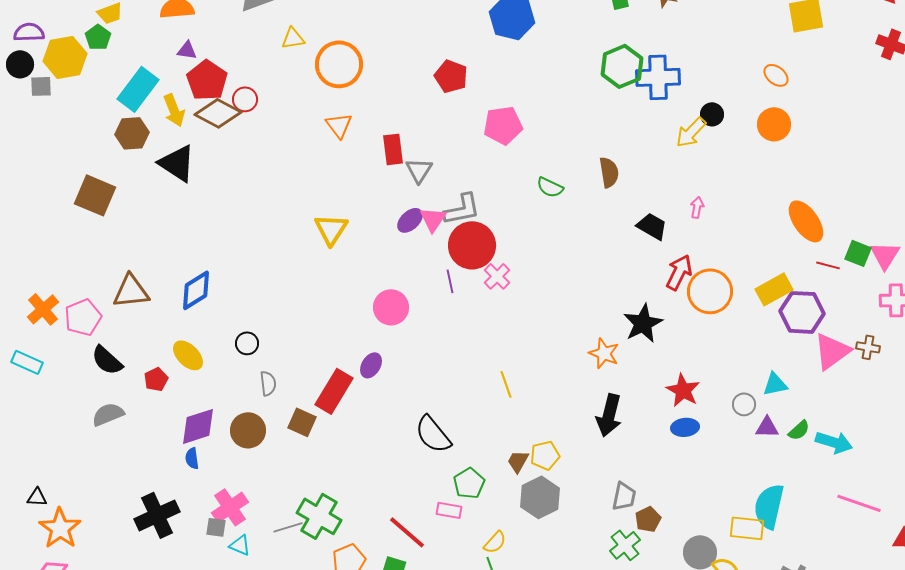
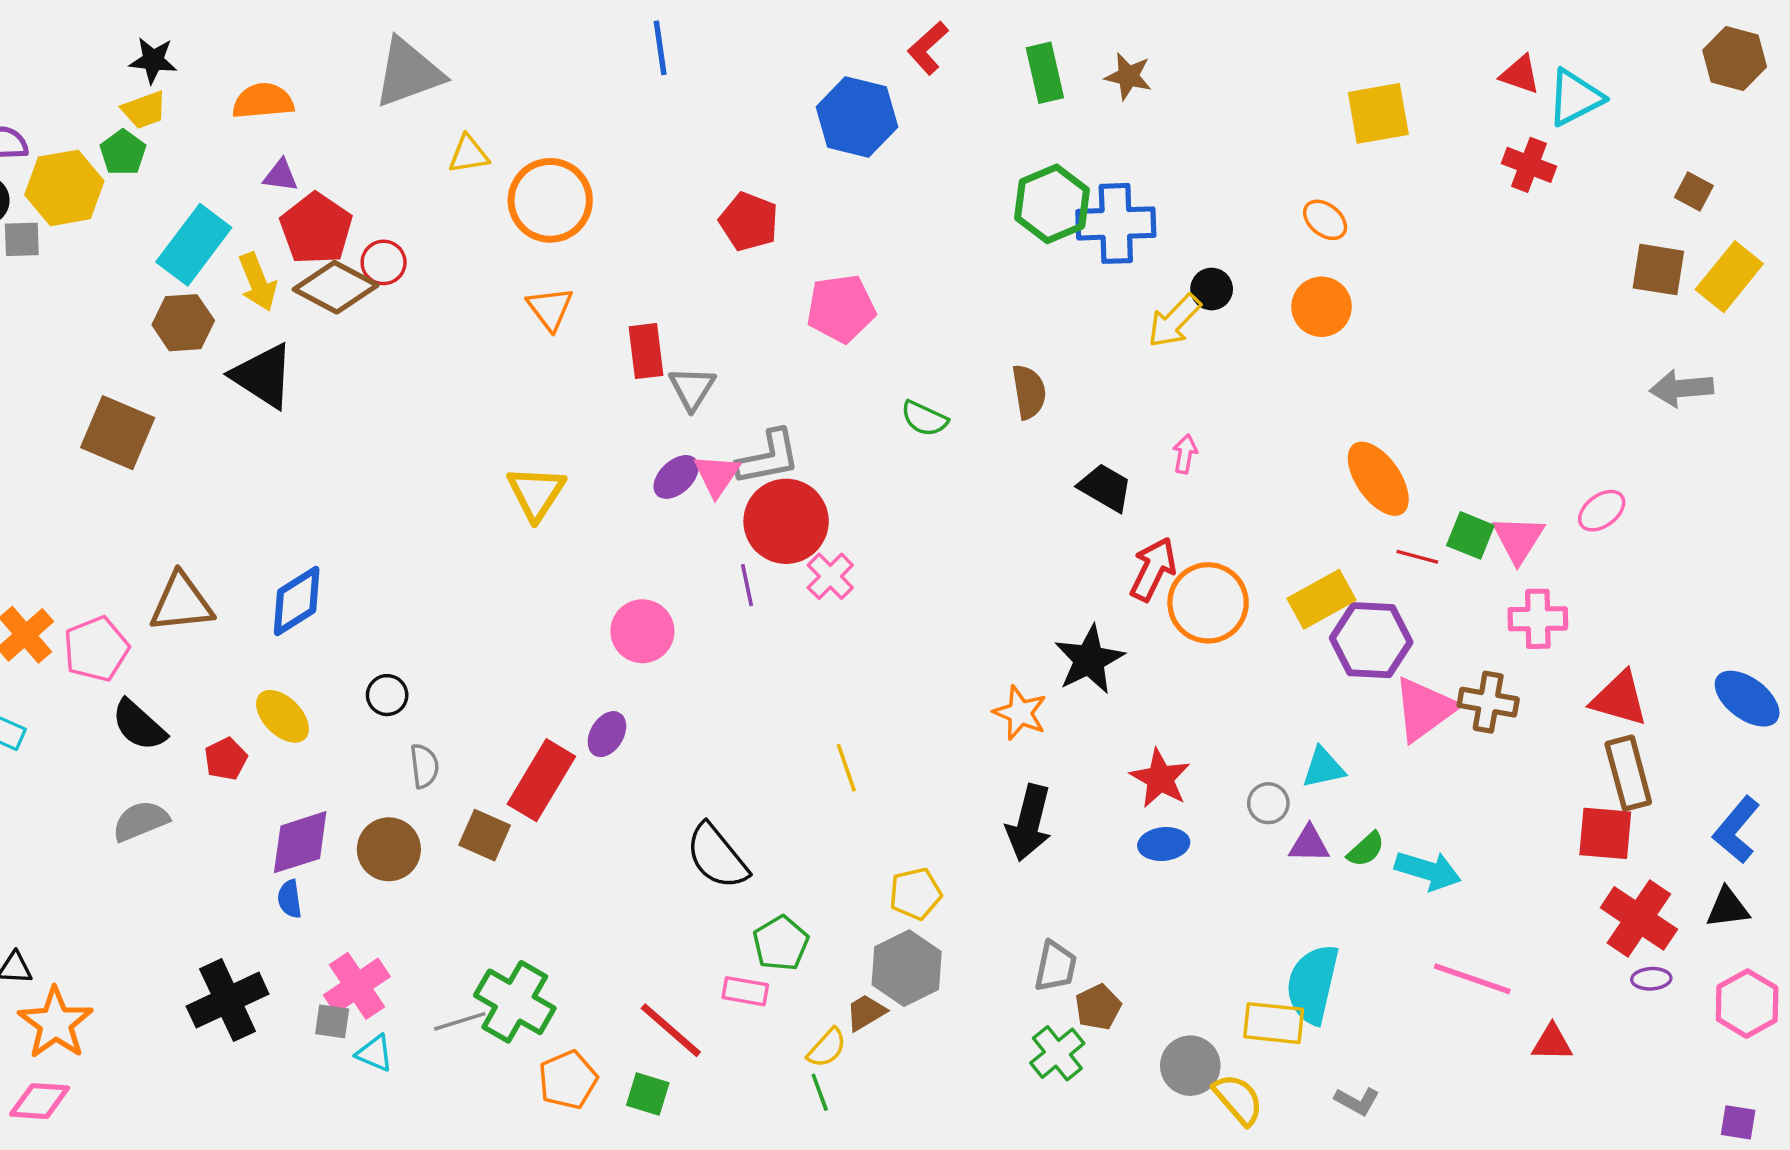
brown cross: (868, 347) -> (1488, 702), size x1.4
brown trapezoid: (518, 461) -> (866, 1012), moved, turned 30

